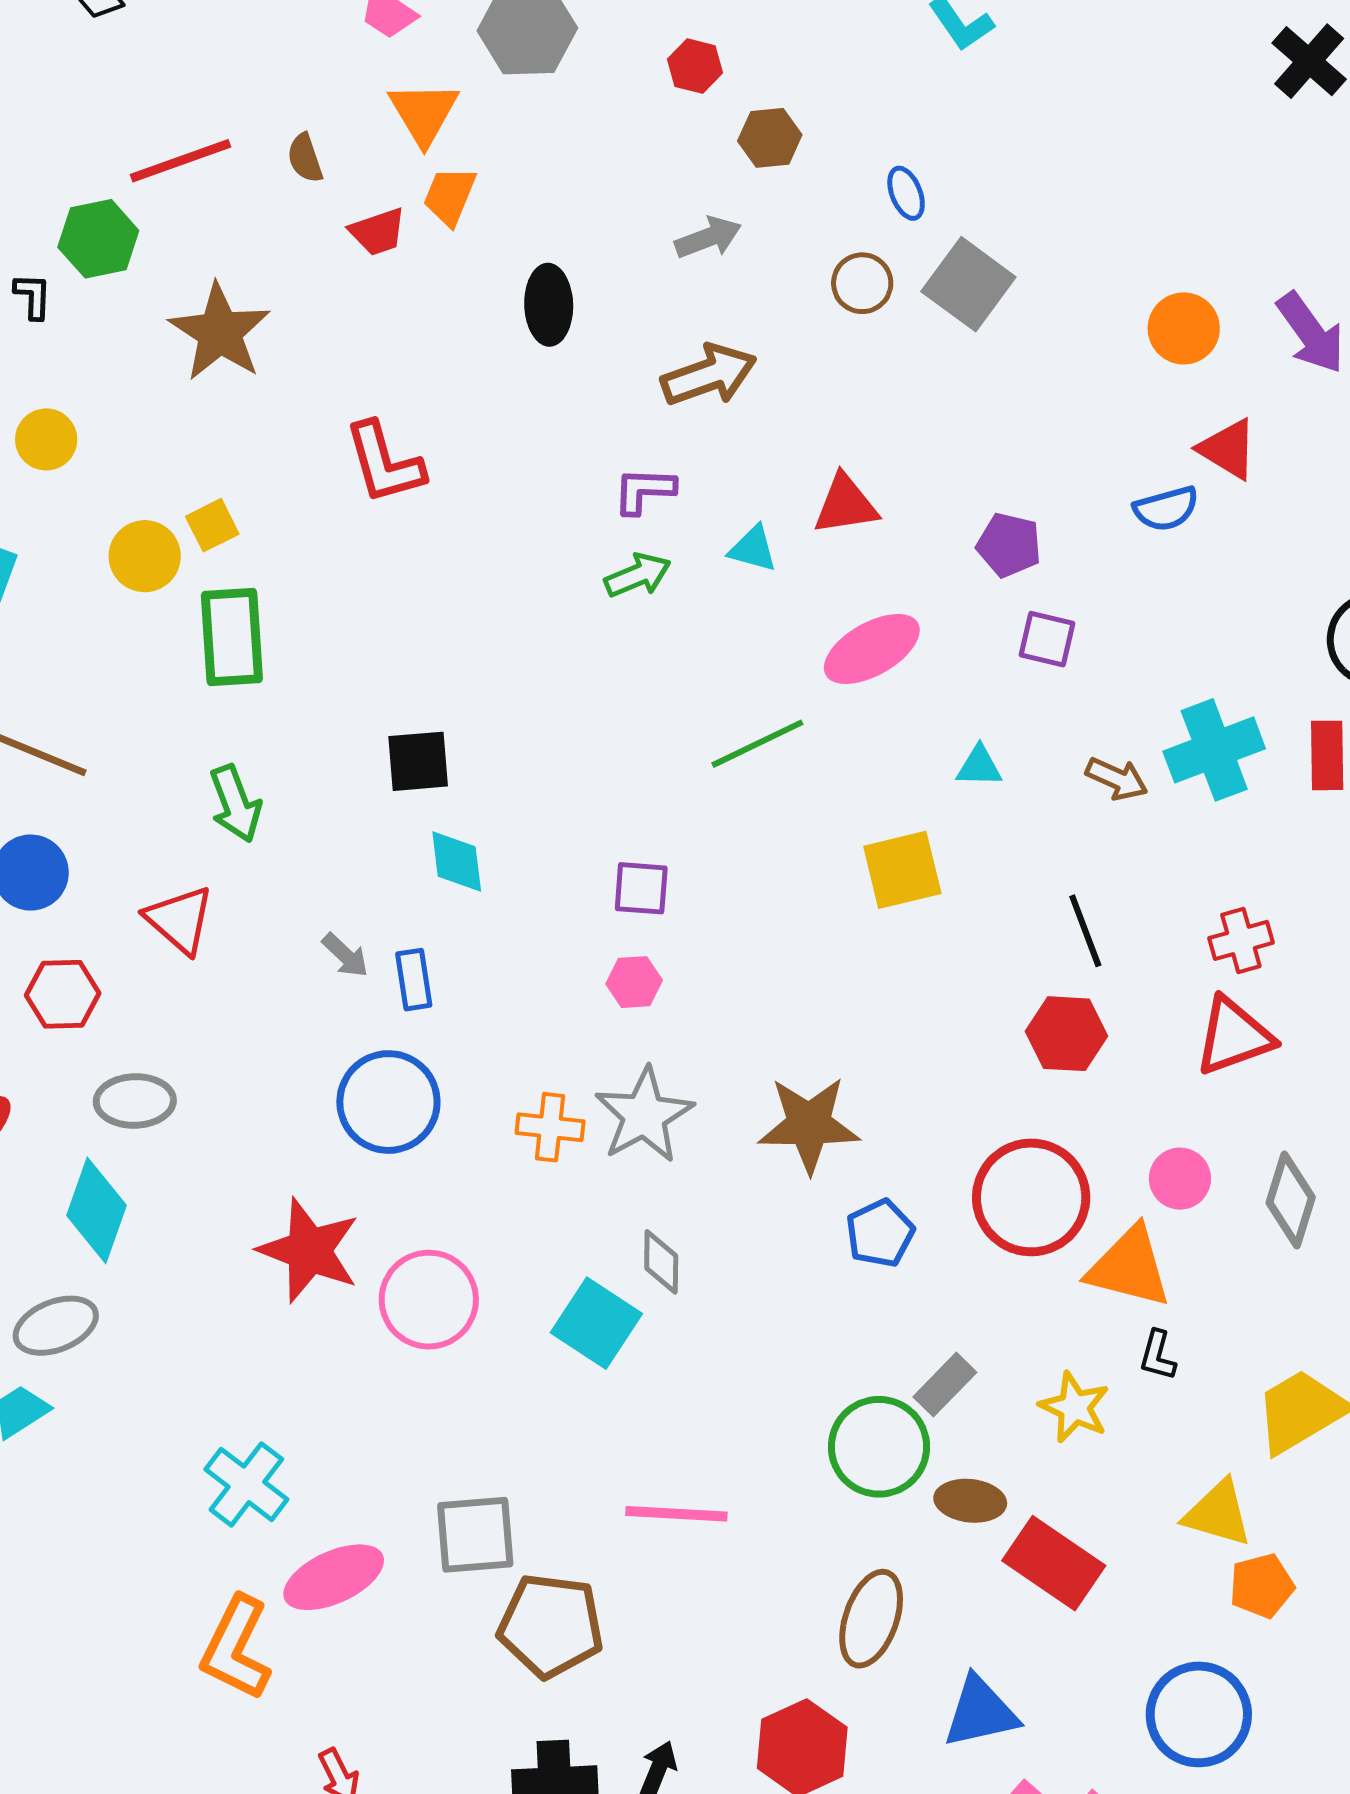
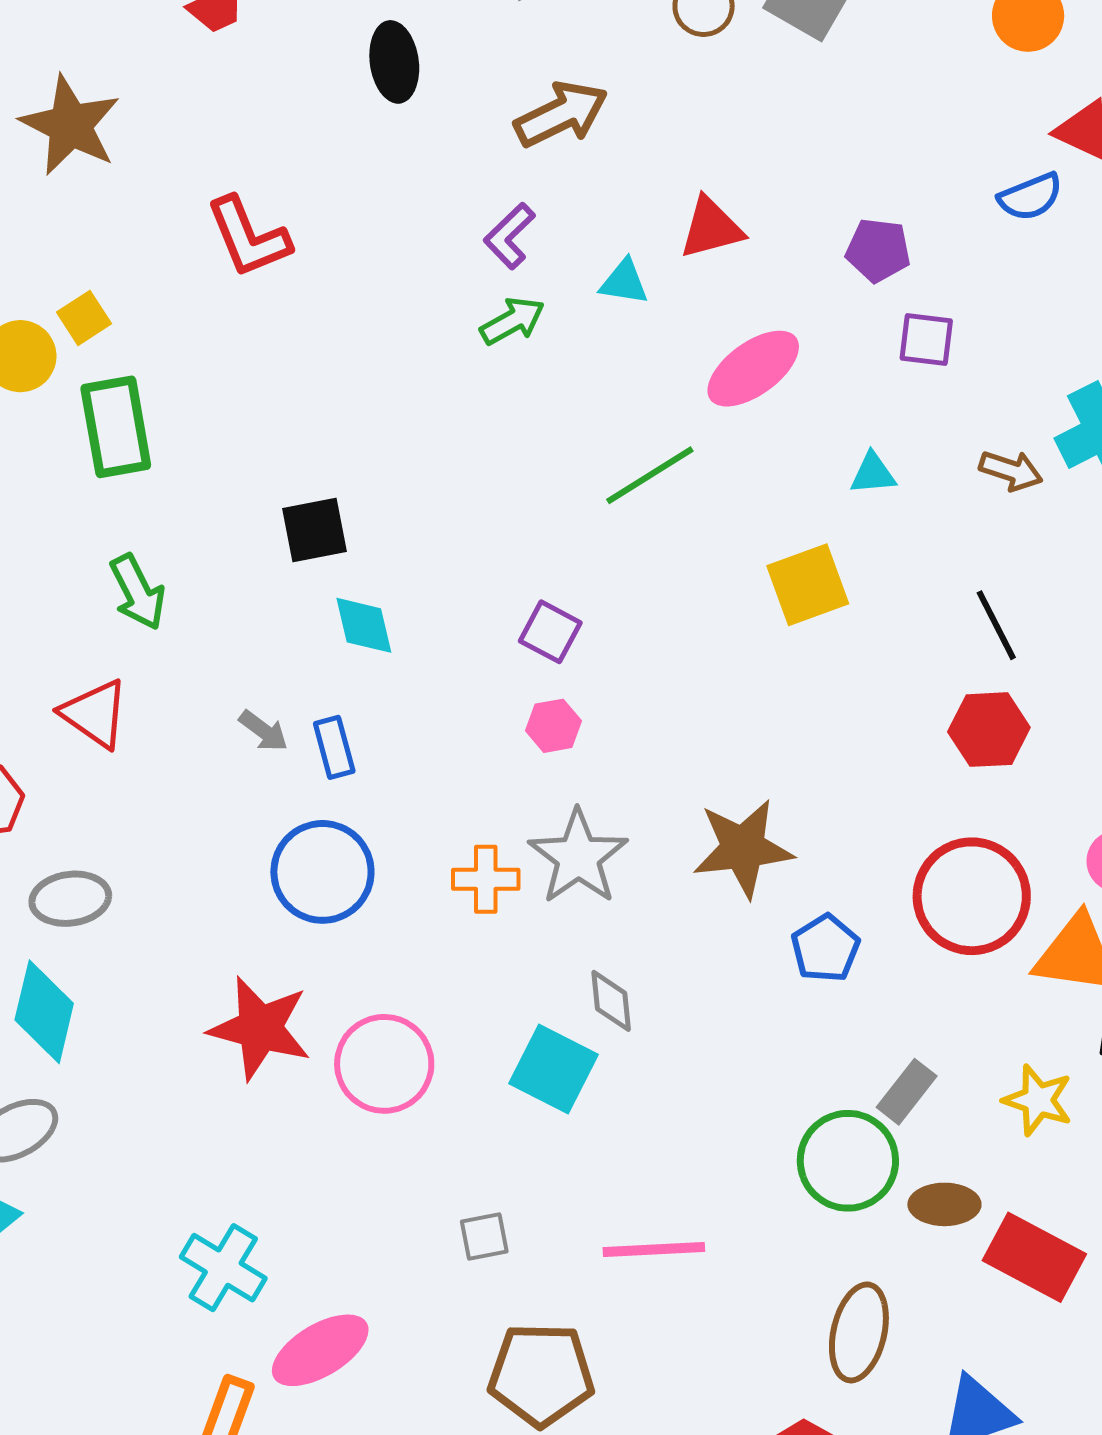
purple L-shape: (644, 490) -> (509, 236), turned -40
purple square: (641, 888) -> (550, 632), turned 30
gray square: (475, 1535) -> (484, 1236), moved, size x0.6

